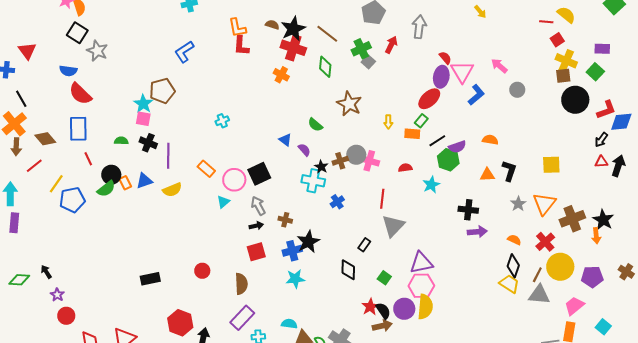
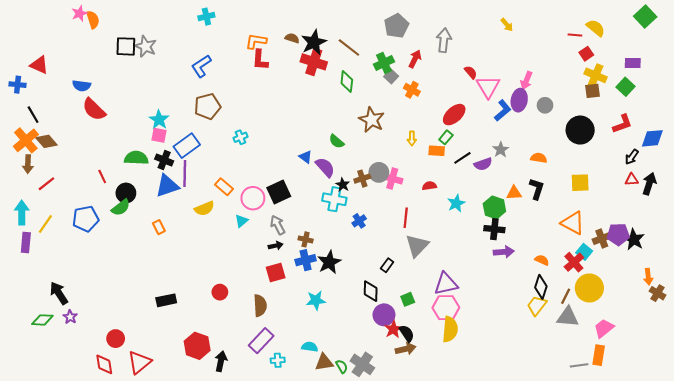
orange L-shape: (237, 28) -> (256, 41), turned 110
black square: (77, 33) -> (126, 46), moved, turned -30
red triangle: (27, 51) -> (39, 65), turned -30
gray star: (97, 51) -> (146, 46), moved
pink arrow: (499, 66) -> (526, 81), turned -108
orange cross: (281, 75) -> (412, 90), moved
purple ellipse: (441, 77) -> (519, 100), moved
brown pentagon: (162, 91) -> (207, 106), moved
black circle: (575, 100) -> (580, 130), moved
red L-shape: (606, 110) -> (622, 124), moved
blue rectangle: (78, 129) -> (187, 146), moved, turned 55
brown diamond: (45, 139) -> (46, 141), moved
orange semicircle: (490, 140) -> (539, 158), moved
green semicircle: (121, 141) -> (136, 158), size x1.6
purple semicircle: (304, 150) -> (325, 167), size x1.5
green hexagon: (448, 160) -> (494, 207), moved
blue triangle: (144, 181) -> (167, 186), moved, size x1.4
orange rectangle: (125, 183) -> (159, 227), moved
yellow line: (56, 184) -> (45, 224), moved
yellow semicircle: (172, 190) -> (204, 209), moved
gray star: (518, 204) -> (501, 150), moved
orange triangle: (544, 204) -> (573, 223), turned -40
brown cross: (572, 219) -> (602, 238), size x0.7
orange arrow: (596, 236) -> (648, 277), moved
blue cross: (292, 251) -> (306, 260), moved
black arrow: (46, 272) -> (59, 293), size x1.6
purple pentagon: (592, 277) -> (618, 234), moved
green square: (384, 278) -> (408, 299), turned 32
green diamond: (19, 280) -> (42, 320), moved
yellow trapezoid: (509, 284) -> (537, 306), turned -85
purple circle: (404, 309) -> (384, 315), moved
red circle: (66, 316) -> (116, 339), moved
cyan square: (603, 327) -> (584, 252), moved

